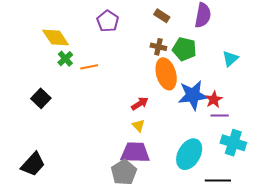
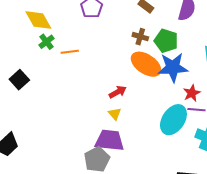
orange ellipse: (166, 74) -> (146, 64), turned -44
blue star: (193, 95) -> (173, 67), moved
cyan ellipse: (189, 154) -> (173, 120), moved

